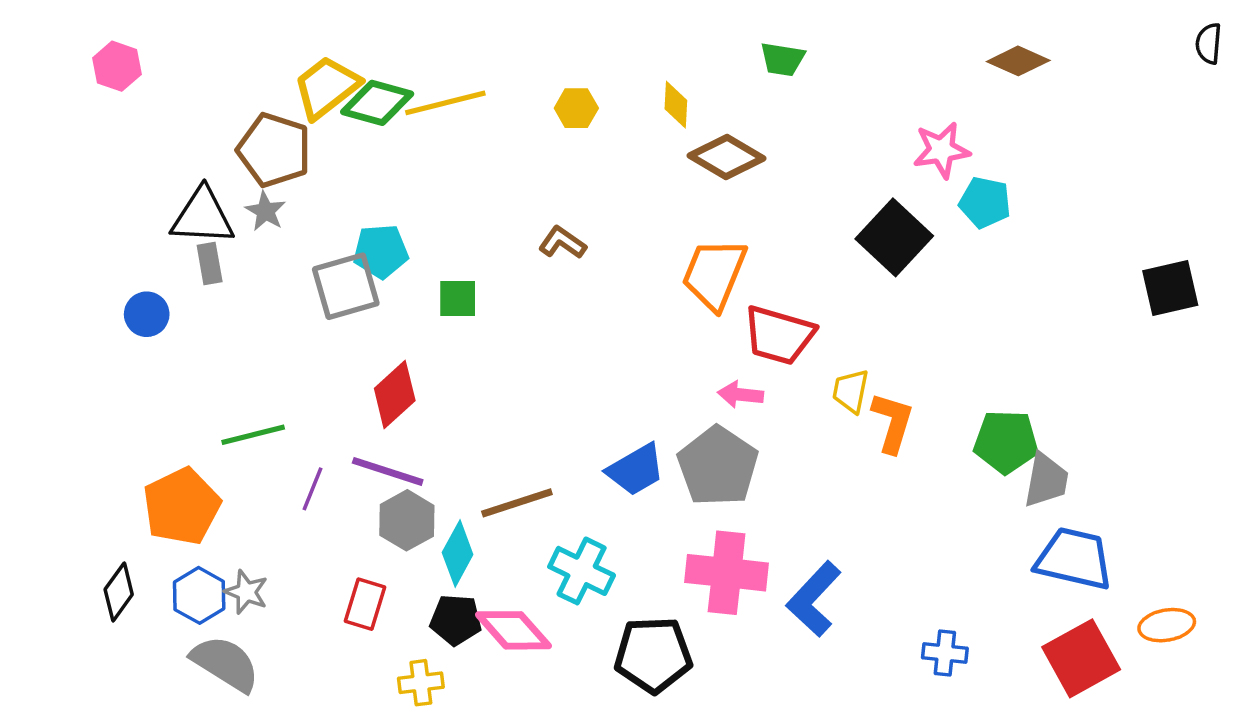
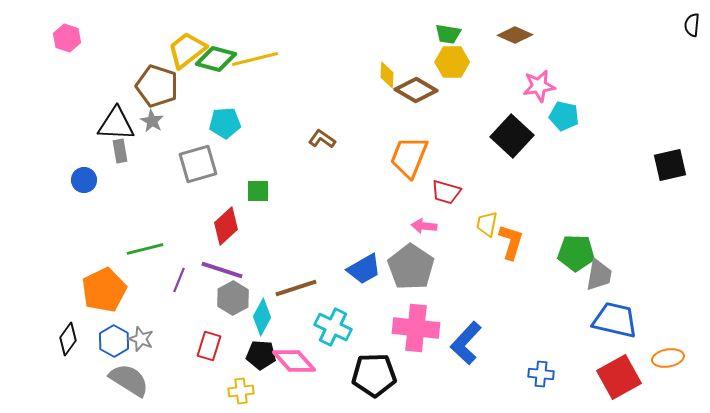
brown diamond: (1018, 61) -> (515, 35), moved
yellow diamond: (676, 105) -> (387, 75), moved
yellow hexagon: (576, 108) -> (452, 62), moved, size x1.4
cyan pentagon: (381, 251) -> (225, 123), moved
green square: (458, 298) -> (258, 191), moved
red trapezoid: (779, 335) -> (446, 192), size x0.7

